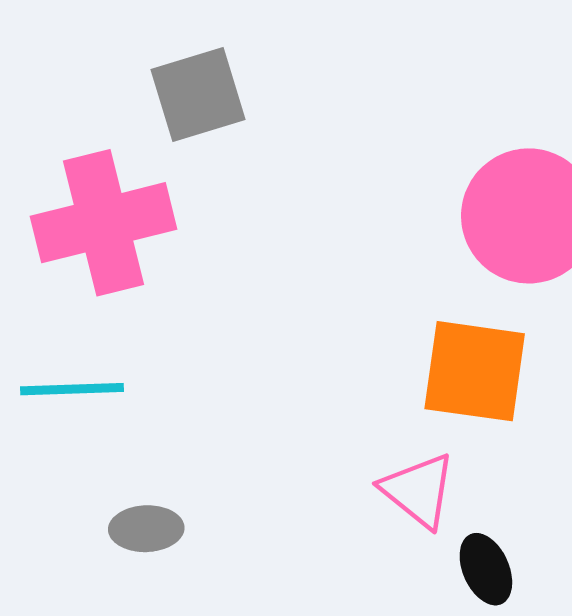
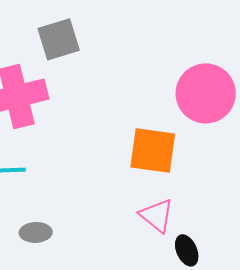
orange square: (475, 371) -> (153, 150), moved

